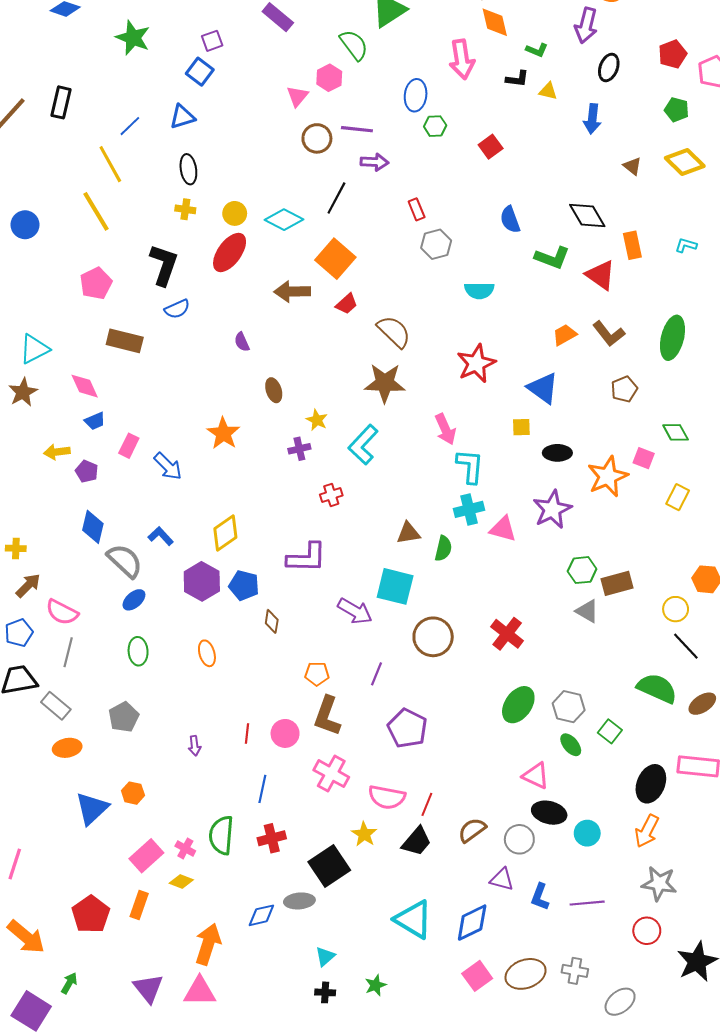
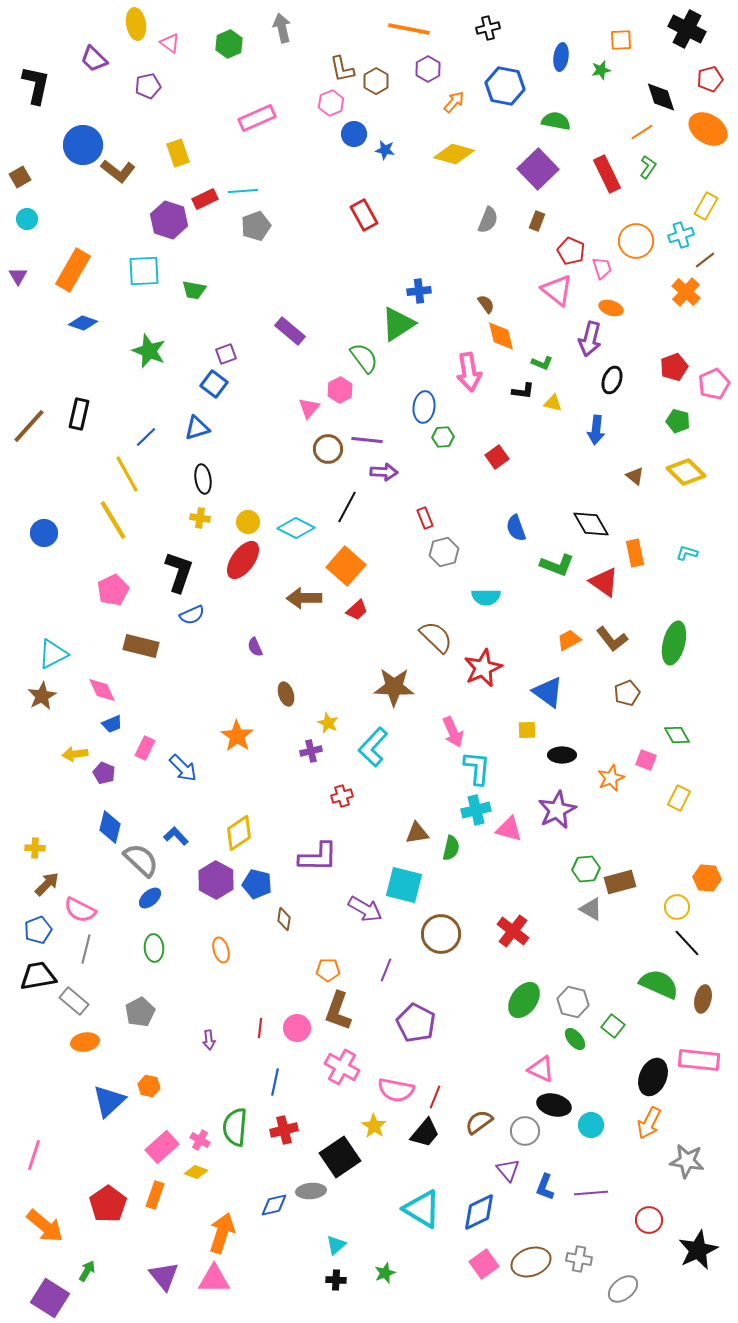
brown semicircle: (394, 332) -> (436, 637), moved
orange star: (608, 477) -> (611, 778), size x0.7
brown ellipse: (702, 704) -> (703, 999), turned -44
purple triangle: (502, 879) -> (508, 1170), turned 35
gray star: (659, 883) -> (687, 1161), moved

